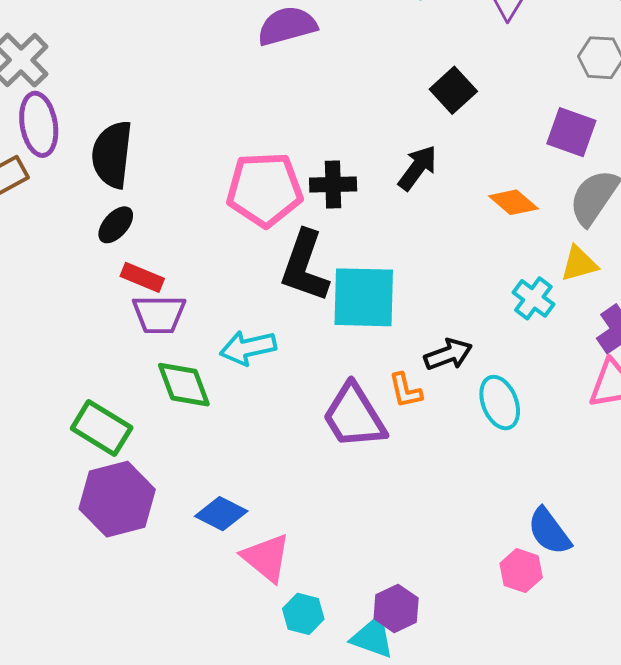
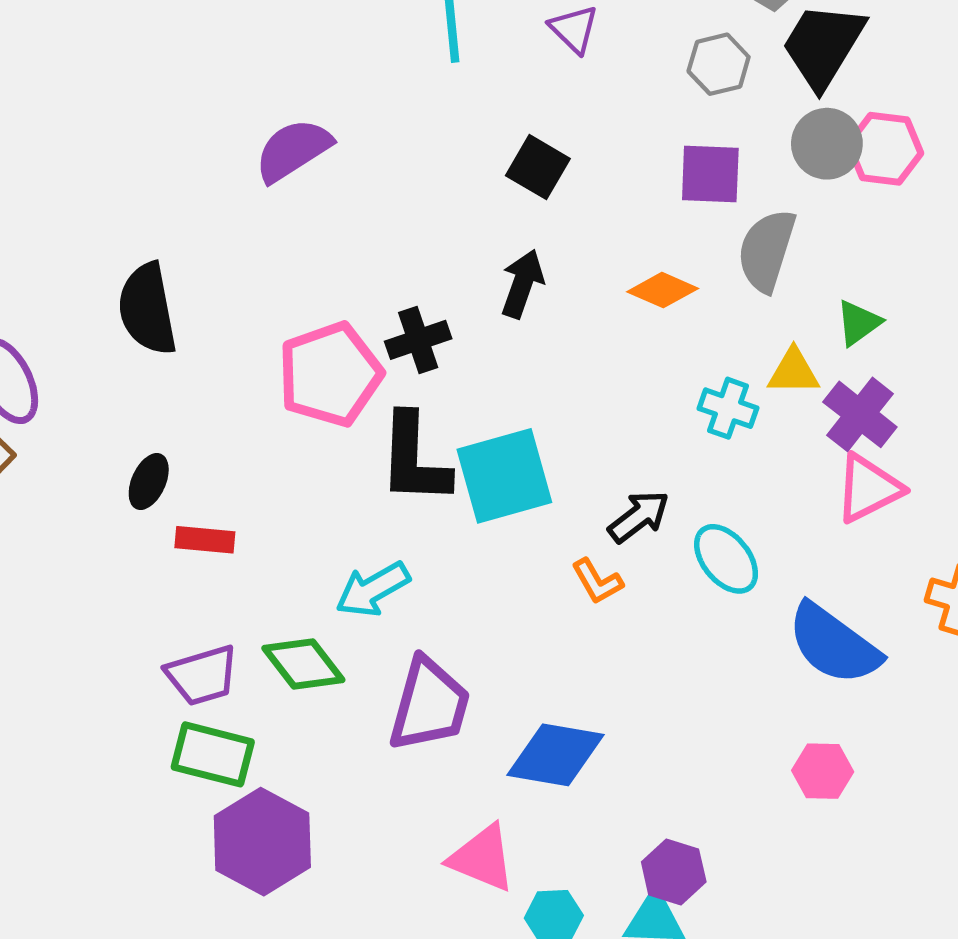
black semicircle: (112, 155) -> (147, 309), moved
yellow triangle: (579, 264) -> (794, 372), moved, turned 33
purple trapezoid: (159, 314) -> (202, 675), moved
purple trapezoid: (354, 416) -> (429, 705), moved, turned -116
blue diamond: (221, 514) -> (555, 755), moved, size x1.4
blue semicircle: (549, 531) -> (834, 644), moved, size x1.4

